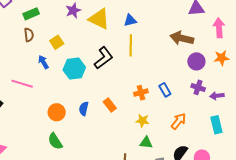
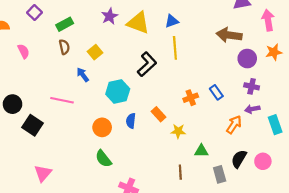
cyan hexagon: (74, 69) -> (118, 91), moved
purple arrow: (217, 96) -> (252, 109), moved
yellow star: (143, 121) -> (178, 131), moved

